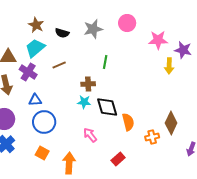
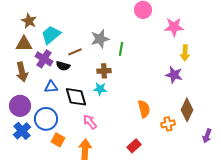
brown star: (36, 25) -> (29, 21), moved
gray star: (93, 29) -> (100, 39), moved
black semicircle: (62, 33) -> (63, 66), moved
purple star: (183, 50) -> (174, 75), moved
black diamond: (107, 107) -> (76, 97), moved
blue circle: (44, 122) -> (46, 119), moved
pink arrow: (90, 135) -> (90, 122), moved

